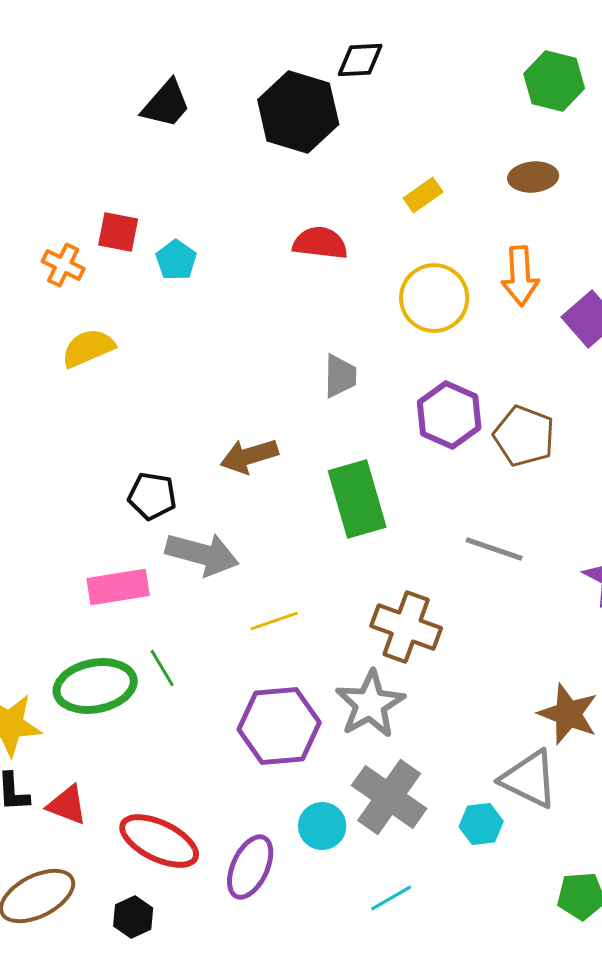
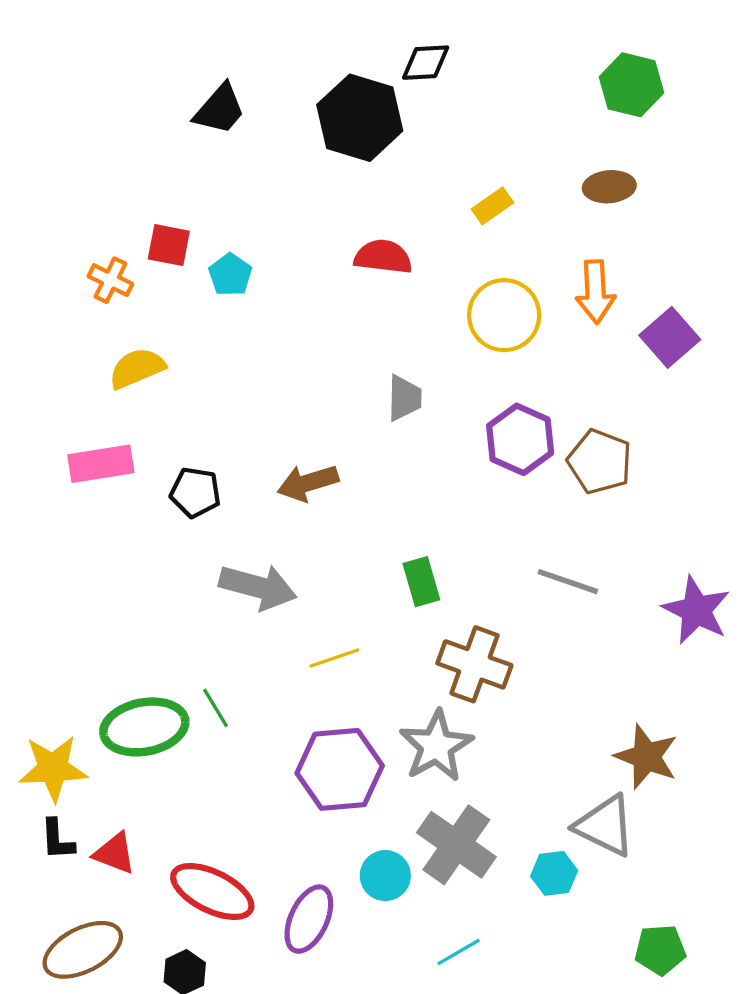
black pentagon: (152, 496) -> (195, 492), moved
green rectangle: (357, 499) -> (421, 582), moved, size x0.6
pink rectangle: (118, 587) -> (101, 464), moved

